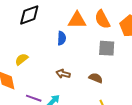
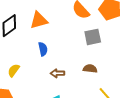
orange triangle: (77, 20) -> (39, 20), moved
blue semicircle: (62, 38) -> (43, 49), moved

